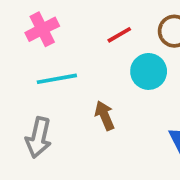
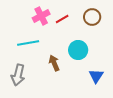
pink cross: (42, 29) -> (41, 16), moved
cyan circle: (149, 71) -> (78, 50), moved

